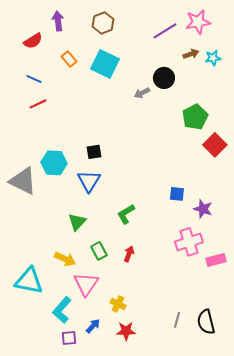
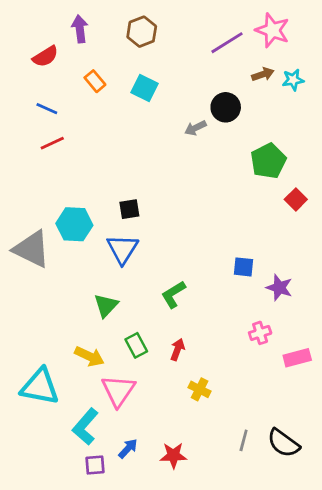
pink star: (198, 22) -> (272, 30), turned 30
cyan square: (105, 64) -> (144, 88), size x0.7
red square: (215, 145) -> (296, 199), size x0.7
pink cross: (189, 242) -> (260, 333), size x0.6
yellow cross: (118, 304) -> (200, 389), moved
black semicircle: (206, 322) -> (283, 443), turned -40

